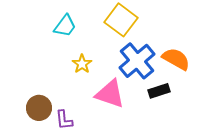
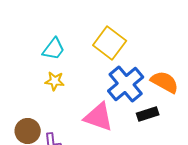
yellow star: (82, 64) -> (55, 81), moved, turned -30

